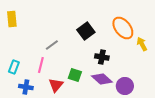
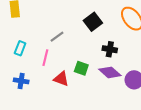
cyan rectangle: (14, 67) -> (20, 48), moved
red triangle: (56, 85) -> (61, 79), turned -49
blue cross: (26, 87) -> (21, 81), moved

